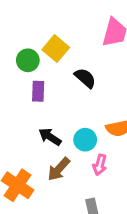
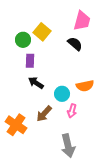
black semicircle: (85, 78) -> (75, 44), moved
black arrow: (50, 137) -> (36, 83), moved

